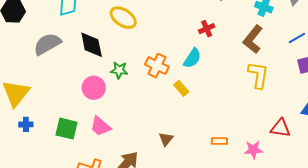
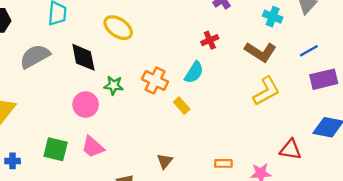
brown L-shape: (253, 39) -> (260, 52), turned -96
yellow L-shape: (258, 75) -> (266, 91), turned 52
blue cross: (26, 124) -> (13, 161), moved

